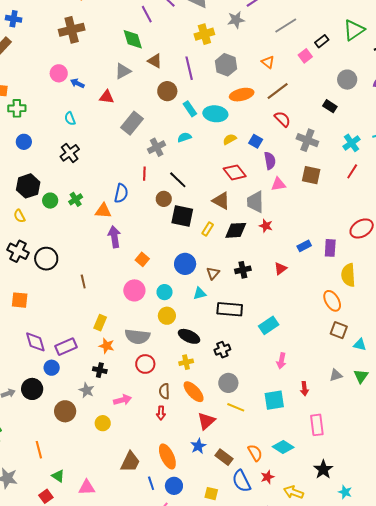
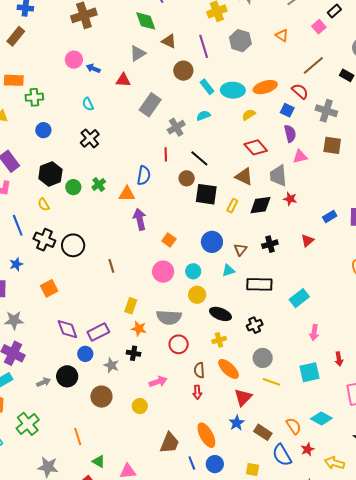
brown line: (278, 91) -> (313, 65), moved
orange ellipse: (242, 95) -> (265, 87), moved
blue square: (256, 141) -> (287, 110), moved
orange square: (20, 300) -> (49, 288), turned -30
gray star: (87, 390) -> (111, 365), moved

